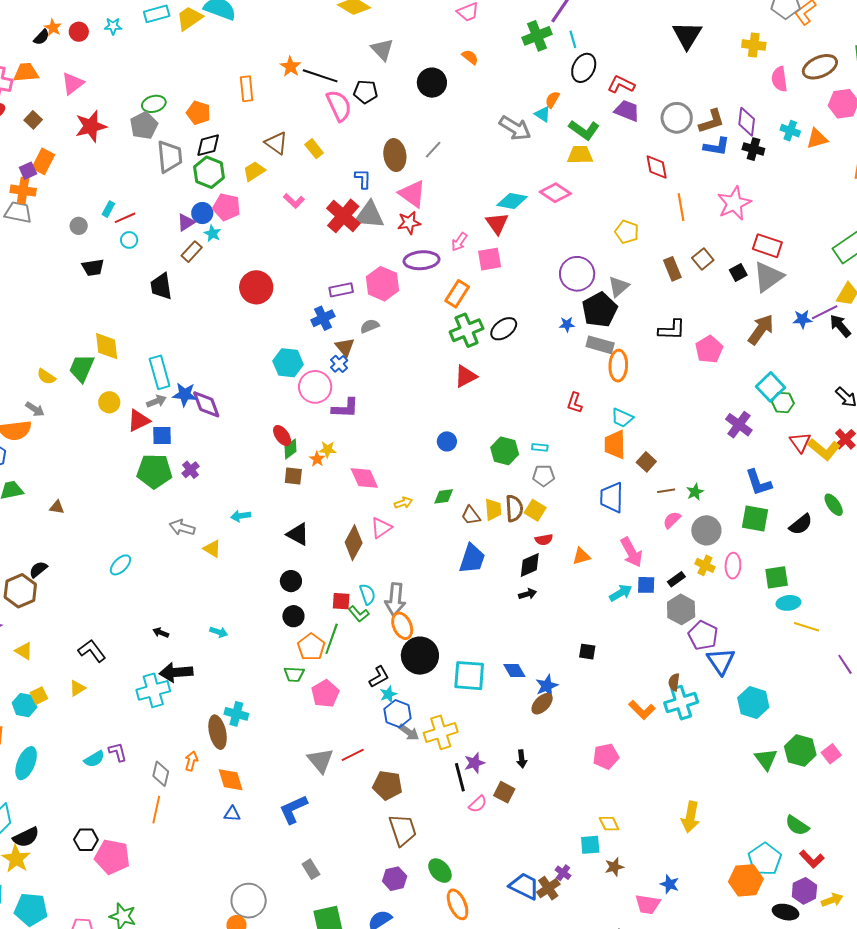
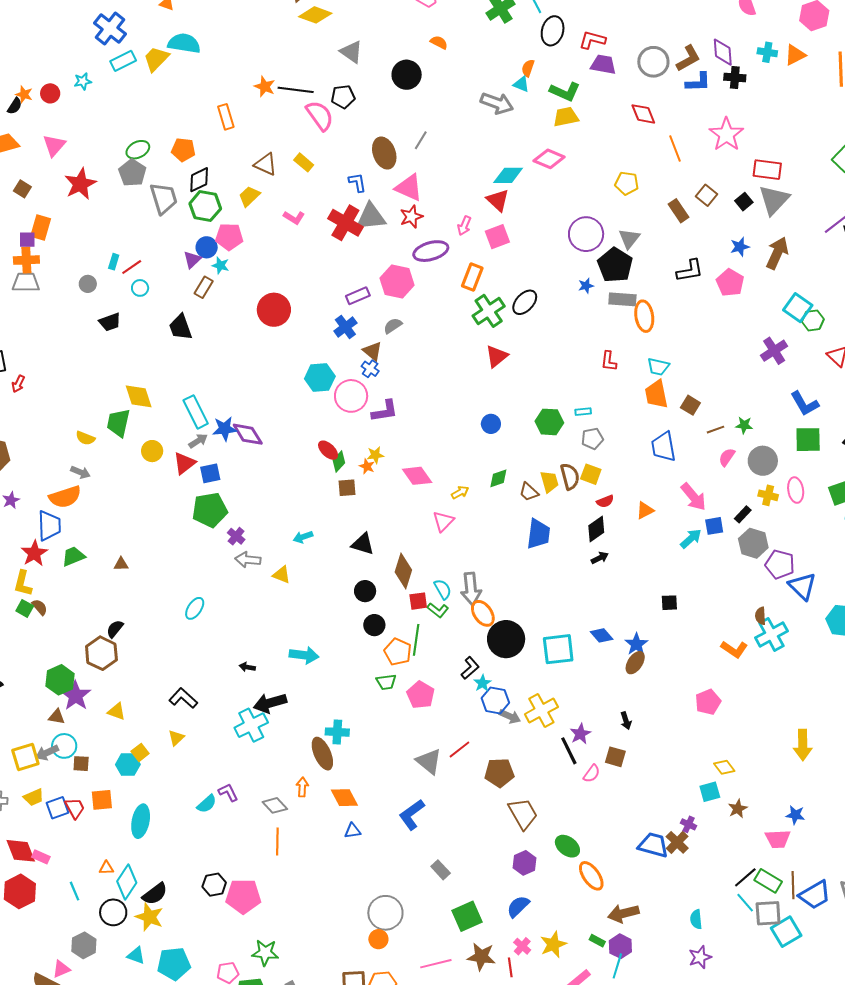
purple square: (28, 171) -> (27, 240), turned 36
blue star: (802, 319) -> (740, 247), moved
purple cross: (739, 425) -> (774, 351), turned 32
purple cross: (191, 470) -> (236, 536), moved
green star: (695, 492) -> (744, 425), turned -30
brown diamond: (354, 543) -> (403, 571), moved
cyan arrow: (219, 632) -> (304, 655), size x1.6
gray diamond: (161, 774) -> (275, 805), turned -45

